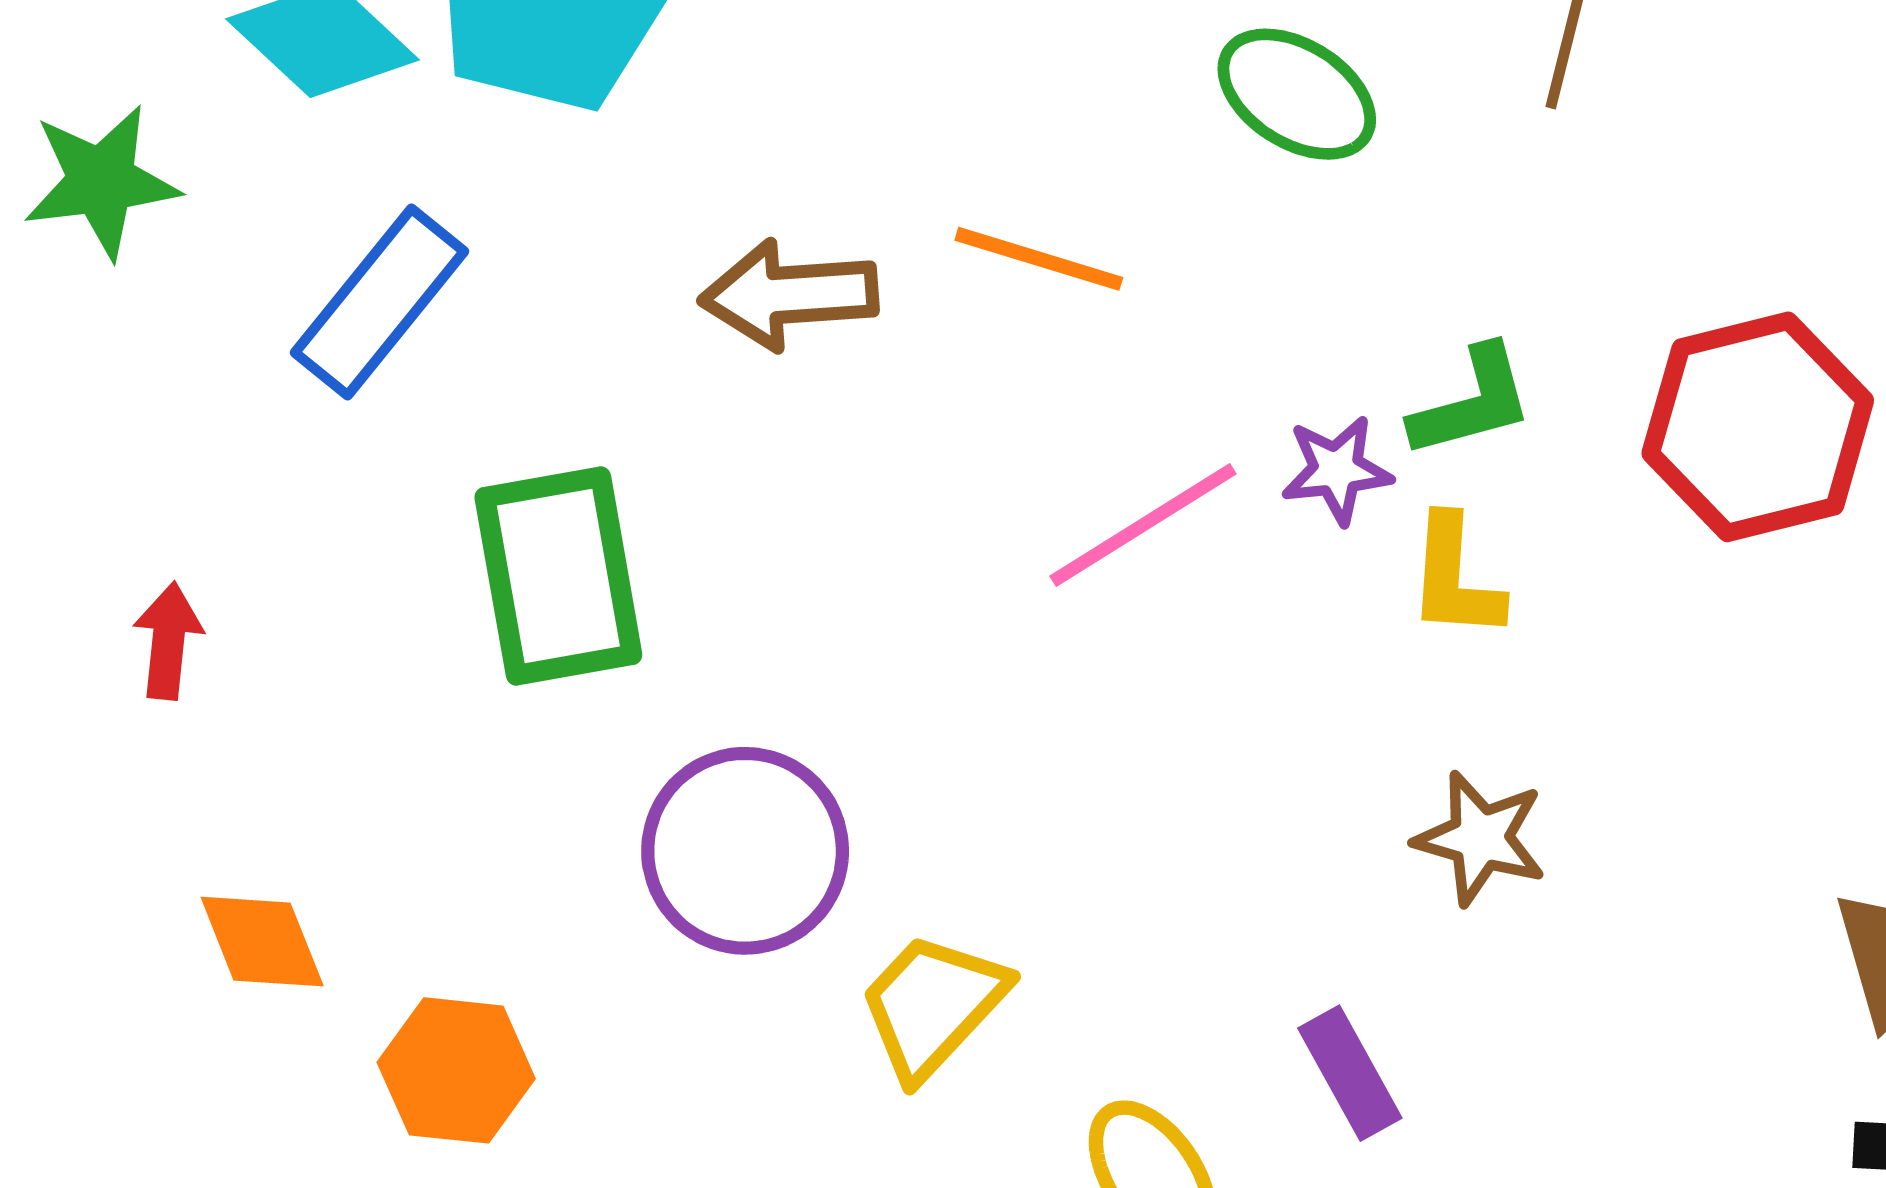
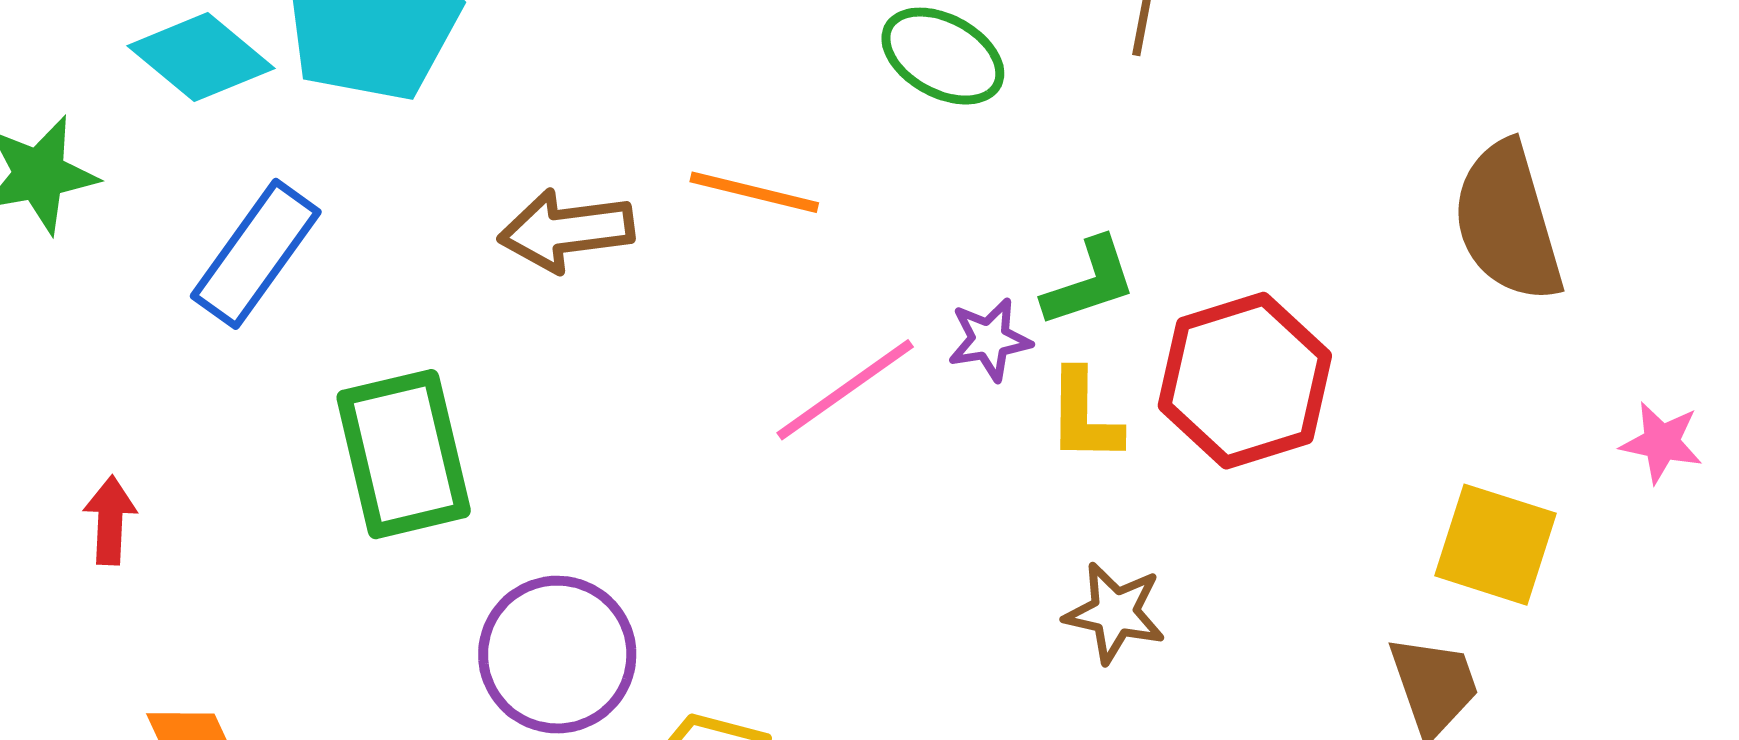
red hexagon: (1758, 427) -> (1245, 381), moved

